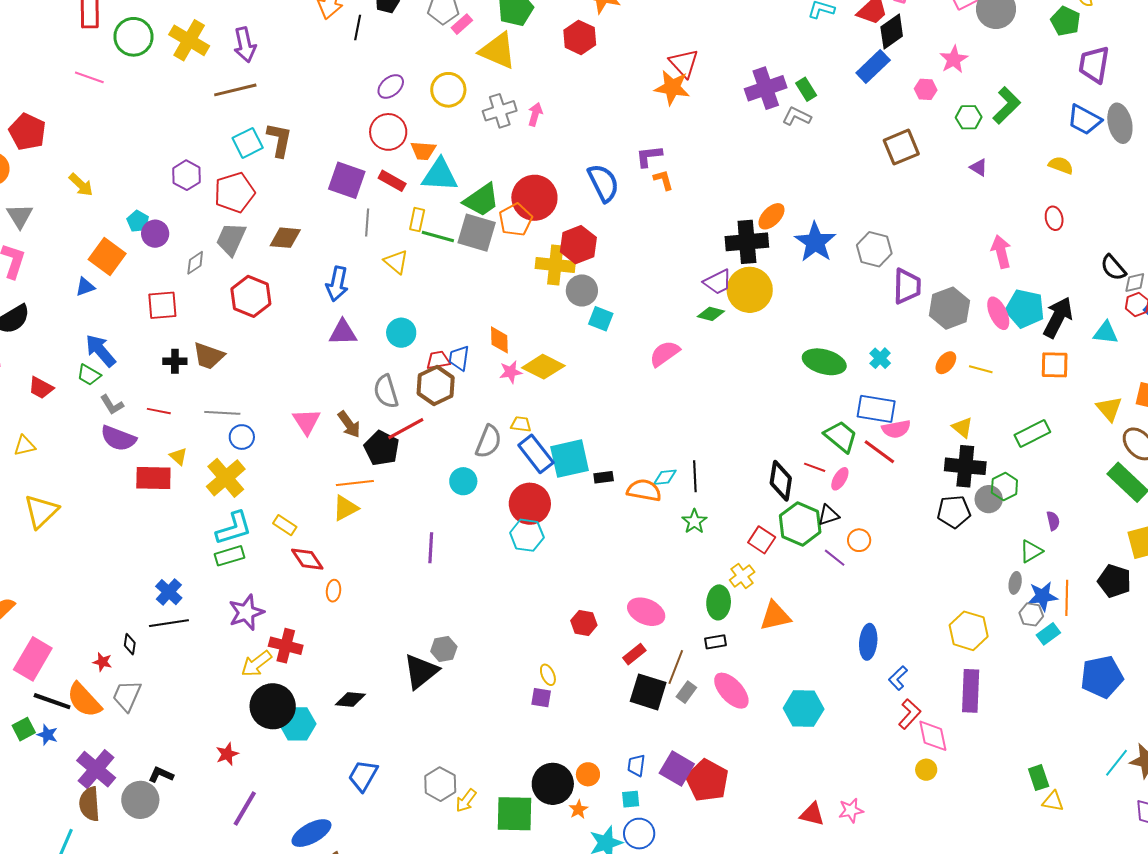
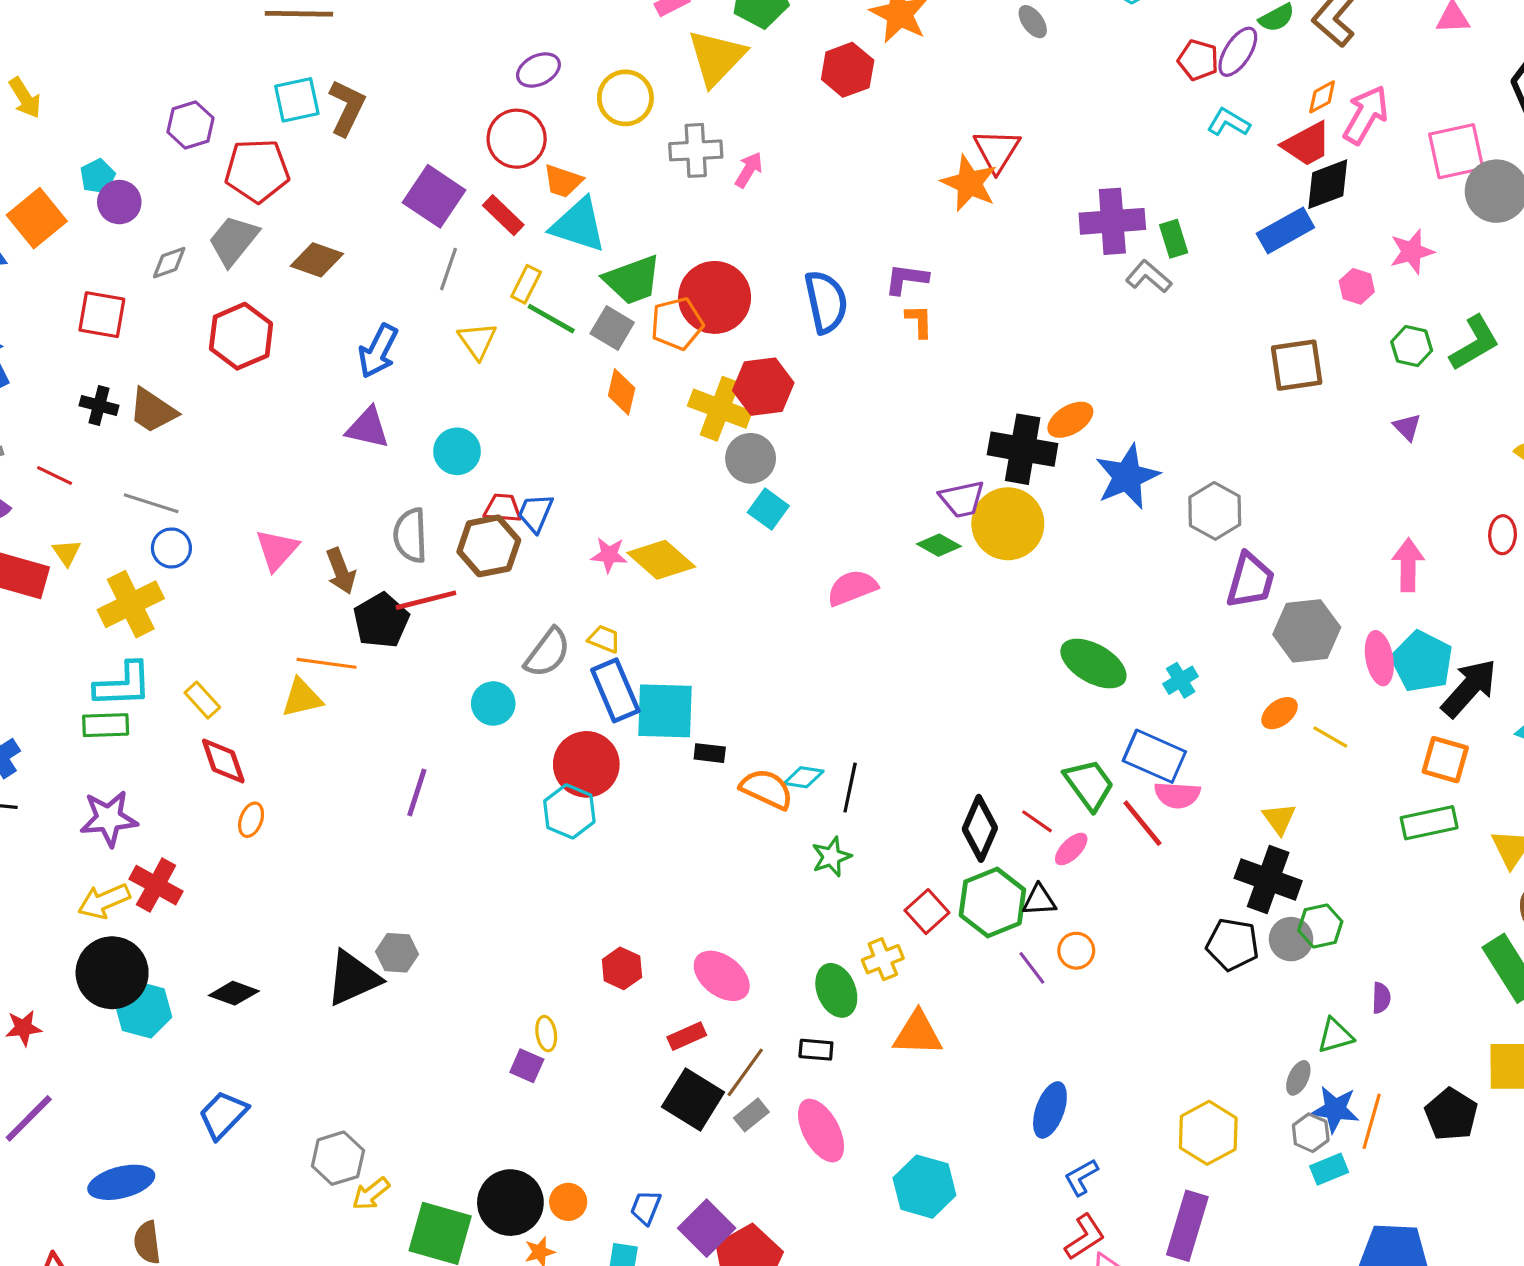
yellow triangle: (498, 51) -> (717, 58), turned 36
gray square: (477, 233) -> (612, 328), size x0.7
orange diamond: (499, 340) -> (622, 392), moved
green rectangle: (1032, 433) -> (1429, 823), moved
green ellipse: (719, 602) -> (836, 990), turned -40

